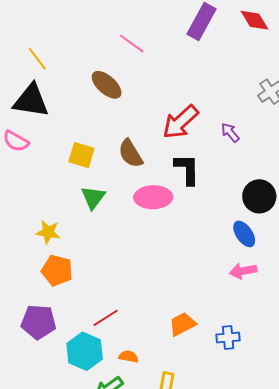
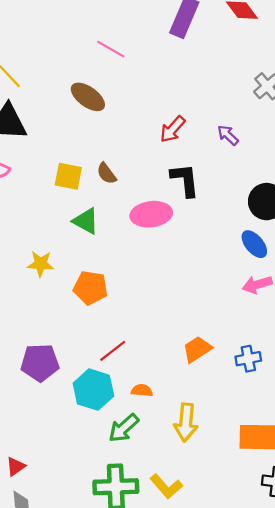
red arrow: (180, 122) -> (173, 129), size x0.7
brown semicircle: (131, 154) -> (107, 173), moved, size x0.7
green triangle: (93, 197) -> (86, 221), turned -32
orange pentagon: (57, 270) -> (91, 288), moved

